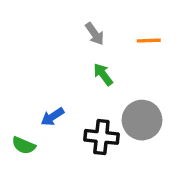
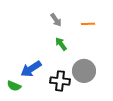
blue arrow: (52, 117) -> (31, 69), size x1.5

